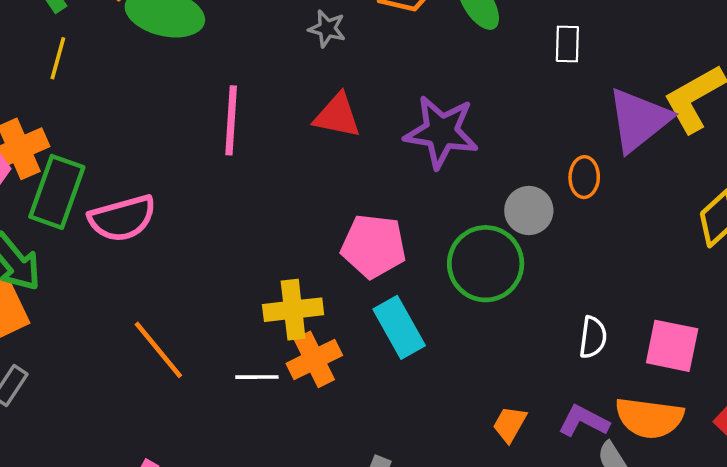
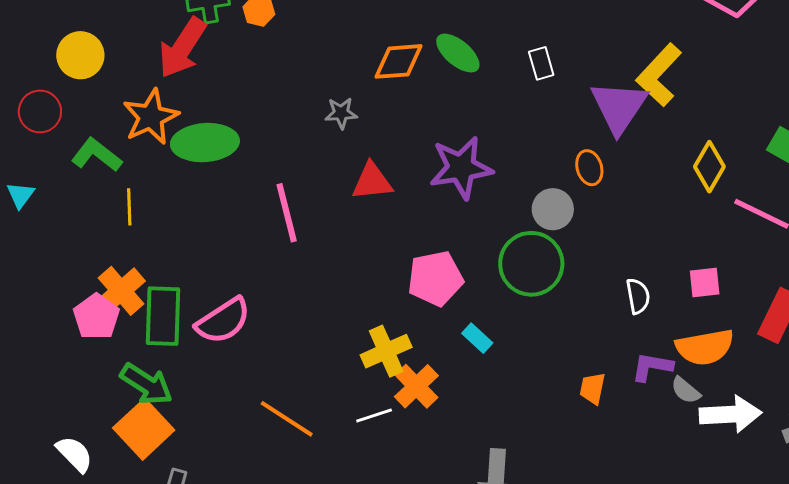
cyan rectangle: (399, 327) -> (477, 338), size x0.6
pink square: (672, 346) -> (705, 283), size x0.7

